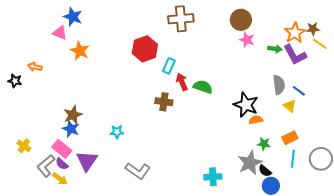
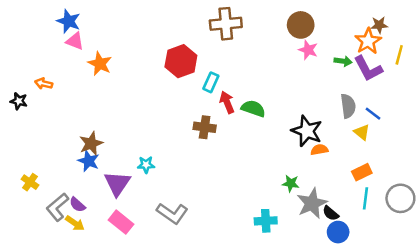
blue star: (73, 17) -> (69, 21), moved
brown star: (313, 29) -> (379, 25), moved
yellow line: (320, 44) -> (399, 55), turned 70
green star: (264, 144) -> (291, 183), moved
pink rectangle: (62, 149) -> (121, 222), moved
purple triangle: (87, 161) -> (117, 183), moved

